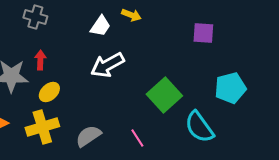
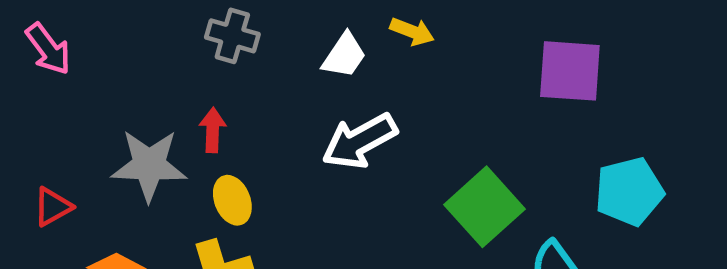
gray cross: (35, 17) -> (232, 36), moved
purple square: (203, 33) -> (570, 71), size x1.4
yellow ellipse: (49, 92) -> (232, 200), turned -70

